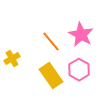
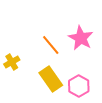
pink hexagon: (79, 70) -> (79, 86), moved

